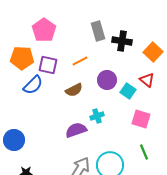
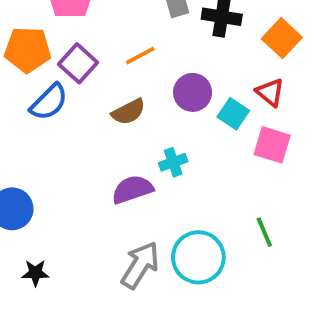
purple square: (48, 65) -> (78, 63), turned 30
pink square: (141, 119) -> (272, 145), moved

